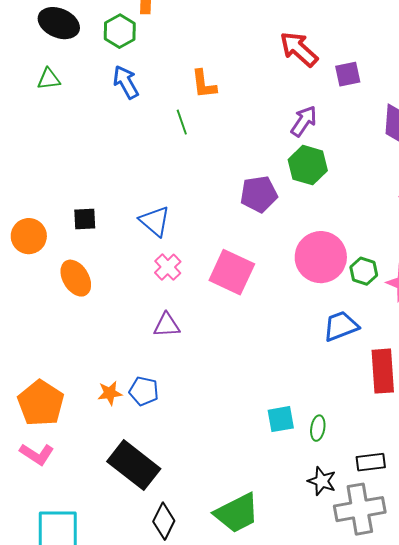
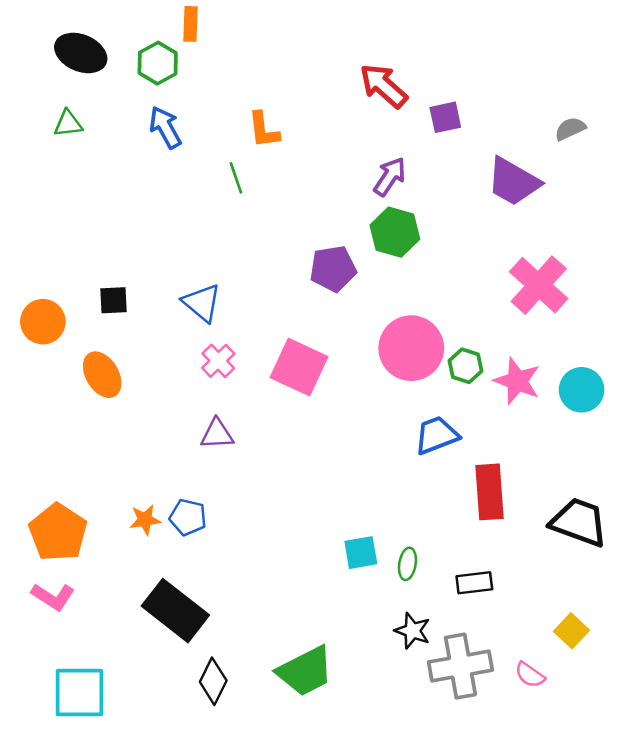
black rectangle: (371, 462) -> (474, 583), moved

